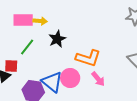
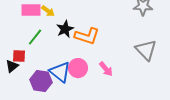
yellow arrow: (40, 21) -> (48, 11), turned 32
orange L-shape: (88, 58) -> (87, 36), moved

